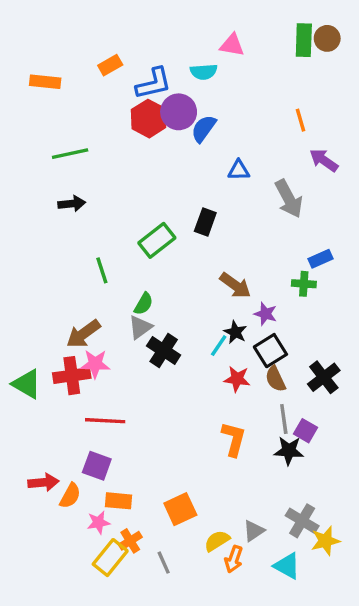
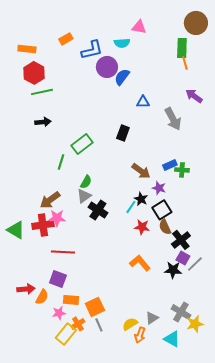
brown circle: (327, 38) -> (196, 23), size x1.5
green rectangle: (304, 40) -> (182, 48), moved
red hexagon: (149, 119) -> (34, 73), moved
orange line: (300, 120) -> (185, 63), moved
green rectangle: (157, 240) -> (82, 144), moved
blue rectangle: (320, 259) -> (170, 165), moved
green line: (102, 270) -> (61, 162), turned 35
black cross: (324, 377) -> (181, 240), moved
gray line: (284, 419) -> (195, 264), moved, turned 54
orange L-shape: (234, 439) -> (140, 263), turned -55
orange square: (180, 509) -> (95, 307), moved
gray line: (164, 563) -> (99, 325), moved

